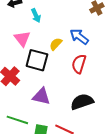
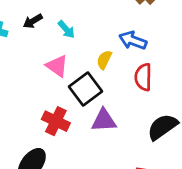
black square: (37, 60) -> (85, 89), turned -35
purple triangle: (41, 96) -> (104, 120), moved

